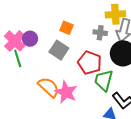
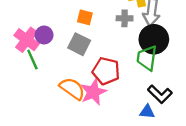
red pentagon: (90, 63) -> (106, 71), moved
green trapezoid: (104, 80) -> (147, 58), moved
pink star: (66, 92) -> (93, 92), turned 30

